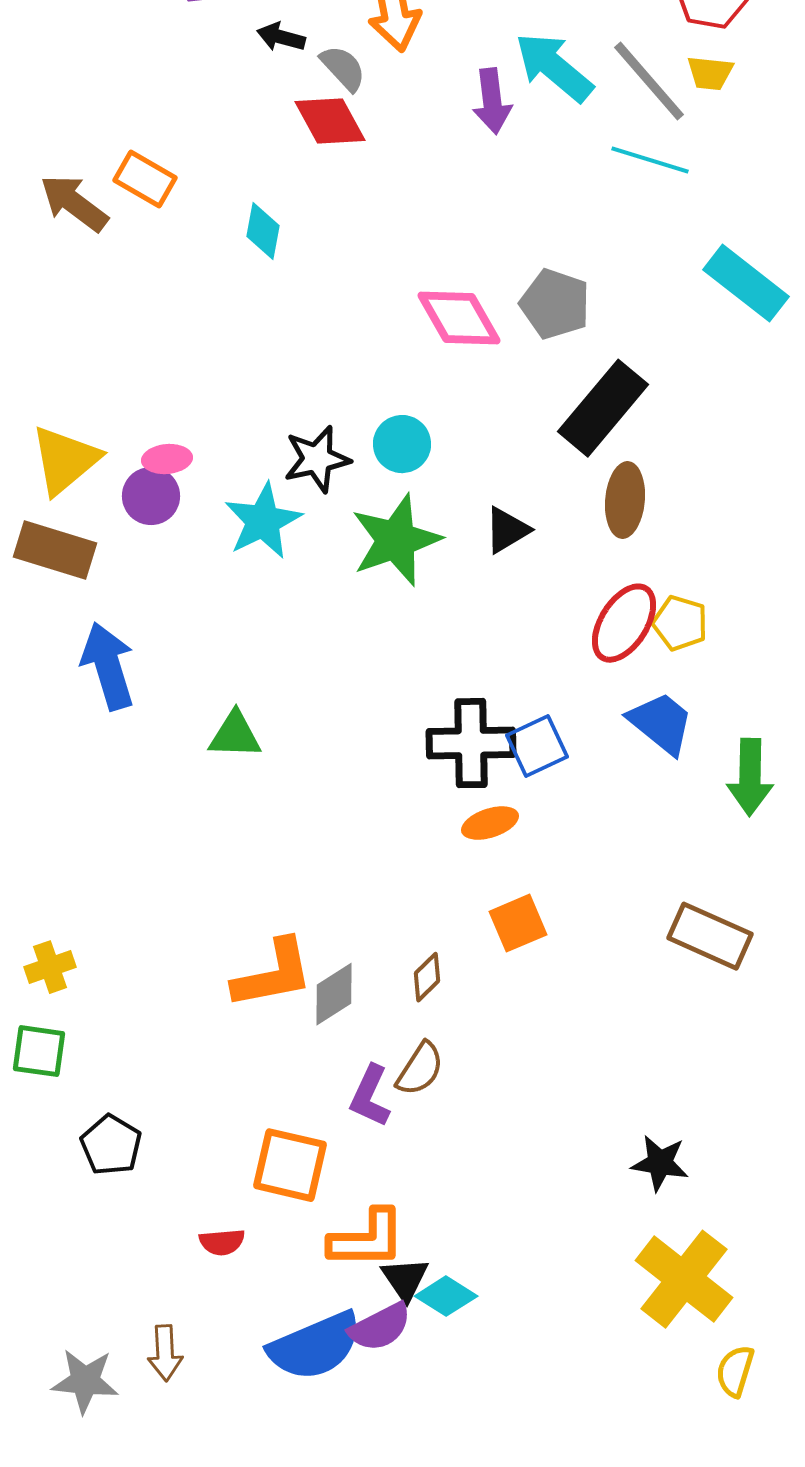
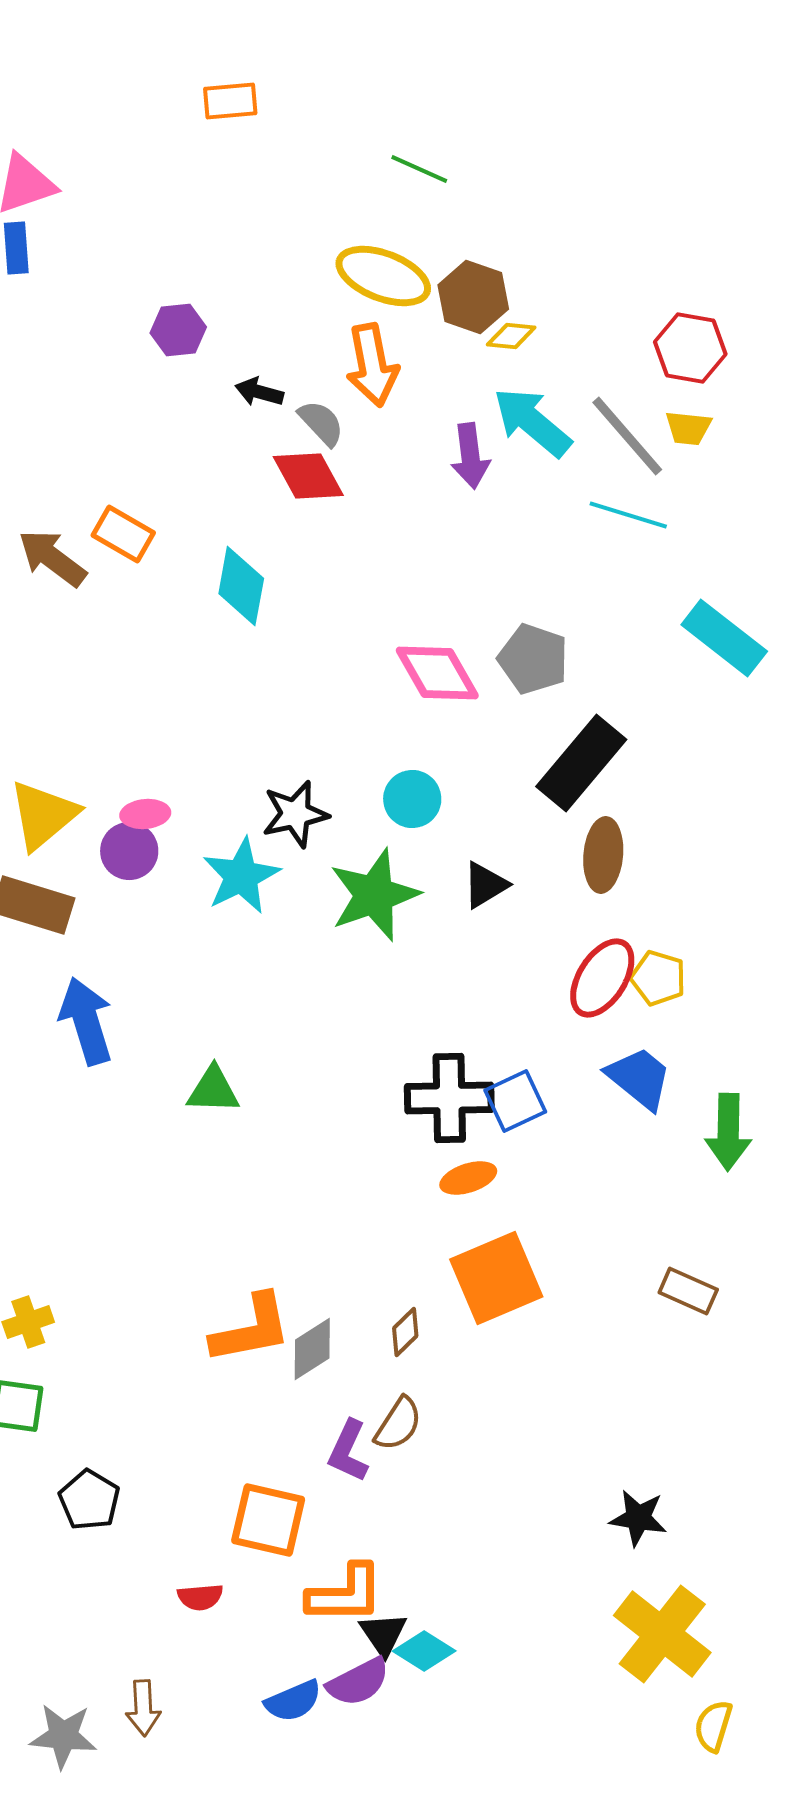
cyan diamond: (263, 231) -> (241, 586), size x1.4
cyan circle: (402, 444) -> (412, 799), moved
orange square: (518, 923) -> (496, 1278), size x1.6
brown rectangle: (710, 936) -> (688, 1291), size x0.7
blue semicircle: (315, 1346) -> (293, 1701), size x0.6

